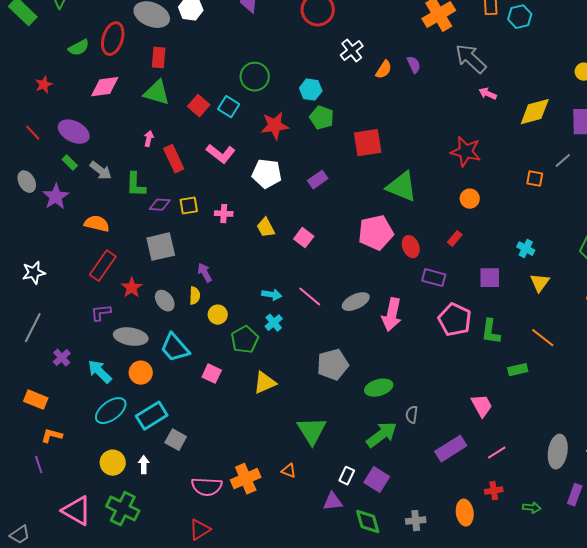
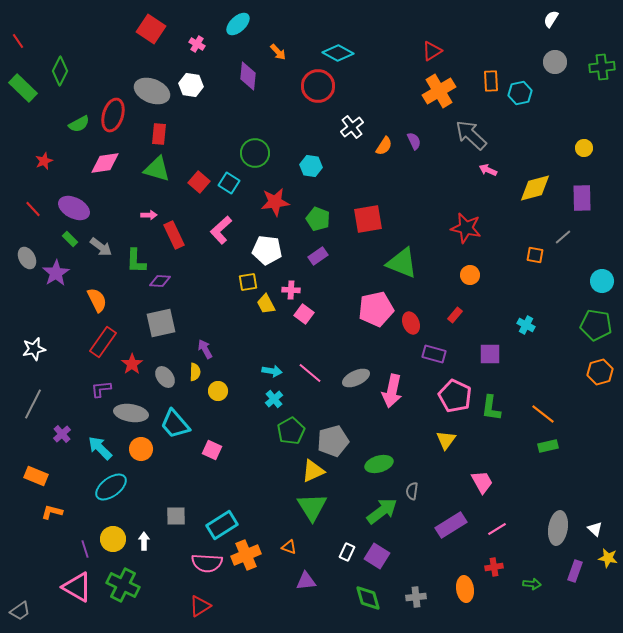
green pentagon: (322, 118) -> (318, 219), moved
pink arrow: (149, 139) -> (149, 215), turned 77
pink L-shape: (221, 154) -> (221, 230), turned 100
yellow square: (189, 206) -> (248, 282), moved
pink cross: (224, 214) -> (291, 290), moved
orange semicircle: (97, 224) -> (97, 300), turned 50
yellow triangle: (540, 283) -> (446, 440), moved
green pentagon: (245, 340) -> (291, 431), moved
green rectangle: (518, 370) -> (548, 446), moved
yellow triangle: (265, 383) -> (313, 471), moved
cyan rectangle: (152, 416) -> (222, 525), moved
gray square: (176, 440) -> (176, 516), turned -30
purple line: (39, 465) -> (85, 549), moved
purple triangle: (333, 502) -> (306, 581), moved

